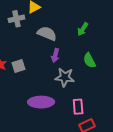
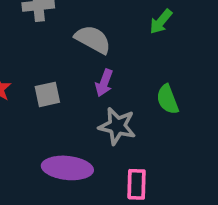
green arrow: (83, 29) -> (161, 22), moved
gray square: (18, 66) -> (47, 94), moved

